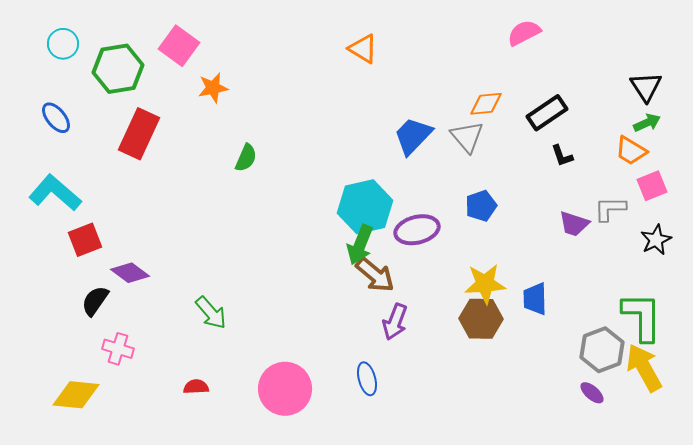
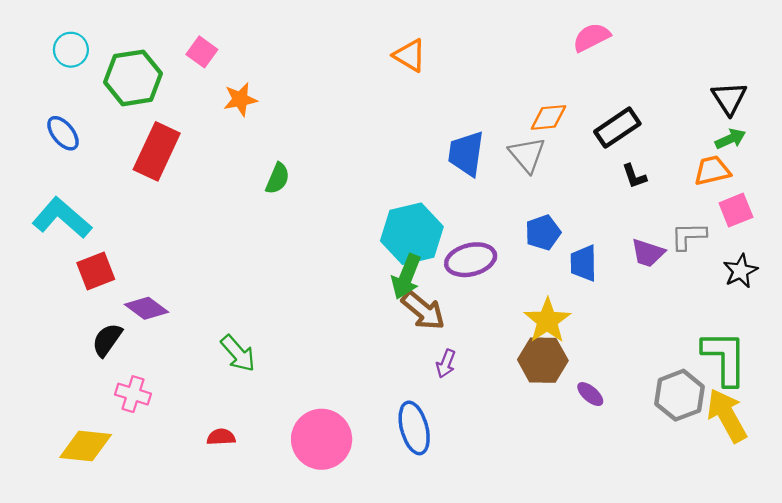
pink square: (179, 46) -> (202, 52), size x0.7
blue trapezoid: (413, 136) -> (466, 154), turned -36
orange trapezoid: (631, 151) -> (712, 170), turned 136
yellow star: (485, 284) -> (547, 321), turned -30
blue trapezoid: (535, 299) -> (584, 263), moved
purple arrow: (395, 322) -> (446, 364), size x0.7
blue ellipse: (367, 379) -> (414, 428), size x1.4
purple ellipse: (592, 393) -> (590, 394), moved

